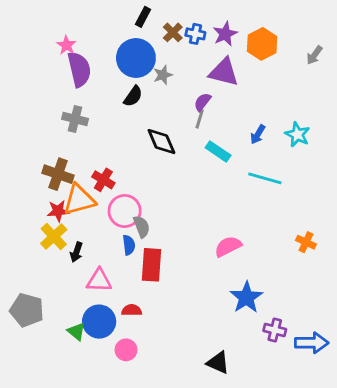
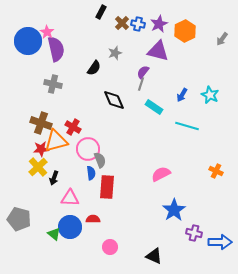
blue circle: (136, 58) -> (28, 41), moved
pink circle: (126, 350) -> (110, 247), moved

